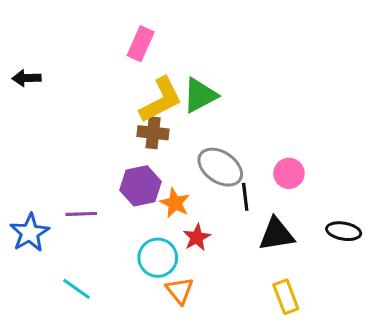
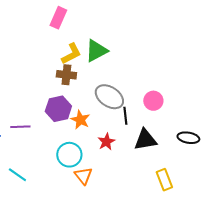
yellow L-shape: (161, 100) -> (71, 54), size x0.7
red star: (197, 237) -> (106, 142), moved
yellow rectangle: (286, 297) -> (164, 180), moved

